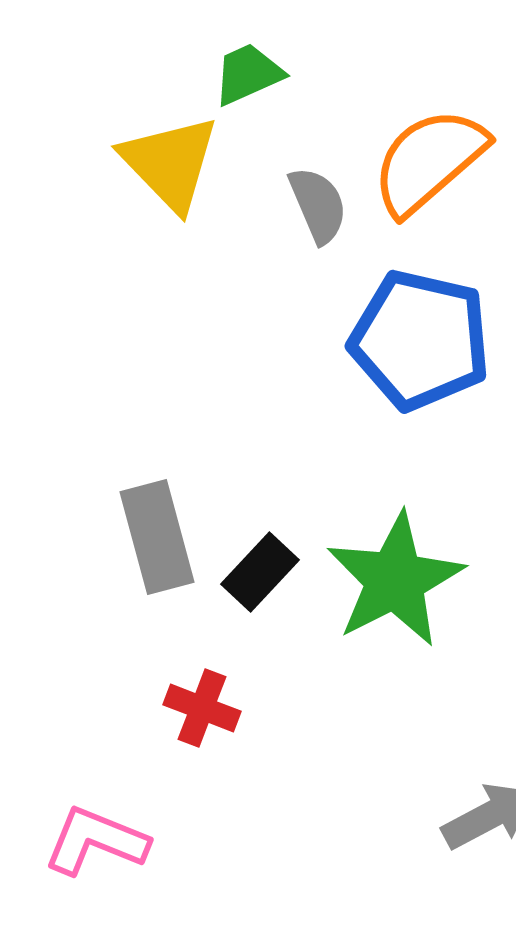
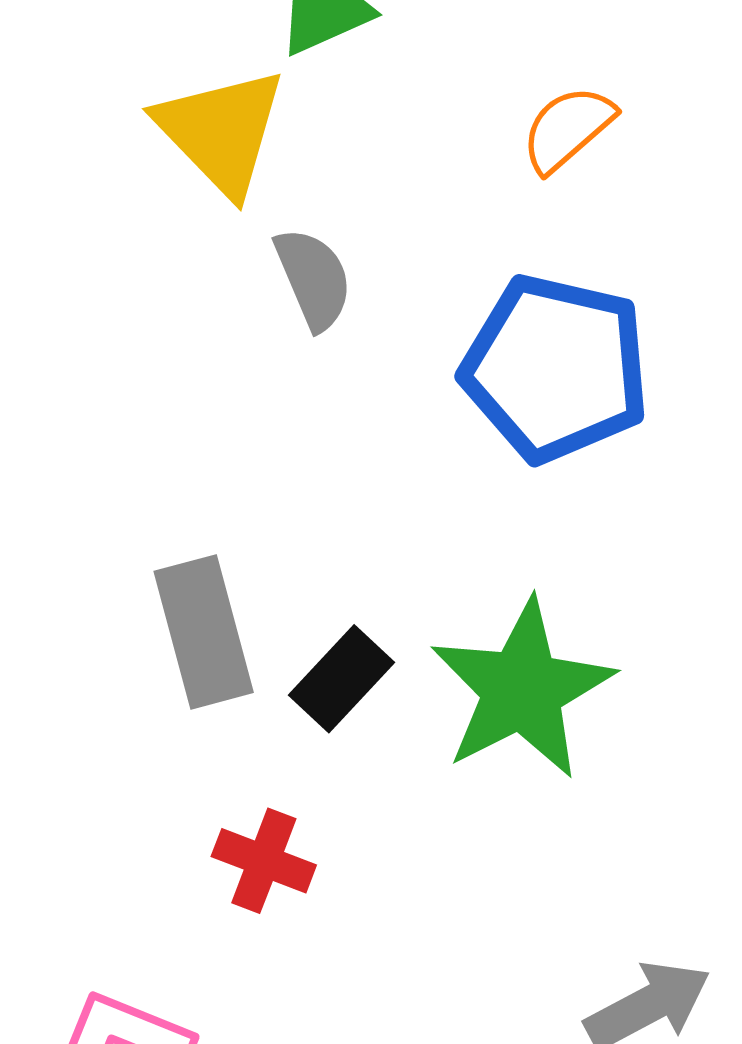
orange semicircle: (429, 161) -> (568, 129), size x0.6
gray semicircle: (318, 205) -> (313, 279), moved

